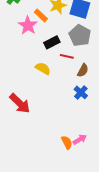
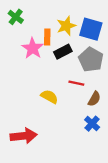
orange rectangle: (41, 15) -> (47, 37), turned 48
black rectangle: (52, 42) -> (63, 52), moved
red arrow: (20, 103) -> (24, 136), turned -50

